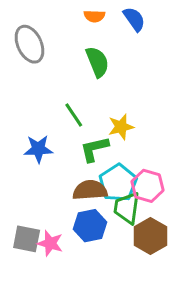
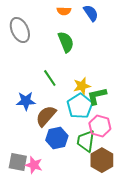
green L-shape: (94, 149) -> (97, 96), moved
cyan pentagon: (118, 183) -> (80, 106), moved
brown semicircle: (90, 190) -> (46, 116), moved, turned -45
blue hexagon: (90, 226) -> (57, 138), moved

